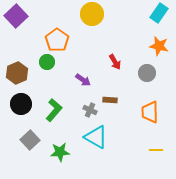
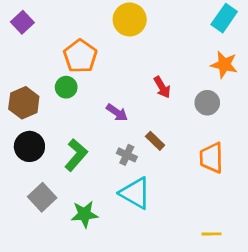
purple square: (16, 16) -> (22, 22), size x0.7
brown rectangle: (110, 100) -> (155, 141), turned 40
yellow line: (156, 150) -> (211, 234), moved

